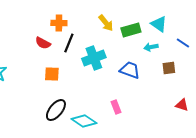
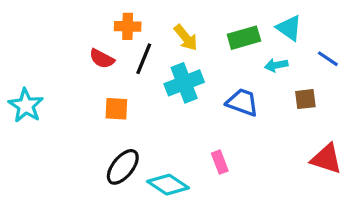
yellow arrow: (106, 23) -> (186, 38), moved
red triangle: (182, 105) -> (326, 159), size x1.5

